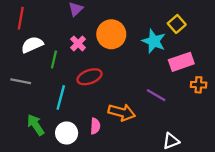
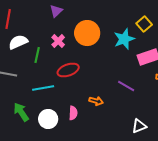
cyan star: (154, 41) -> (124, 39), turned 30
cyan line: (61, 97) -> (43, 88), turned 65
orange arrow: (122, 112) -> (96, 101), size x0.6

